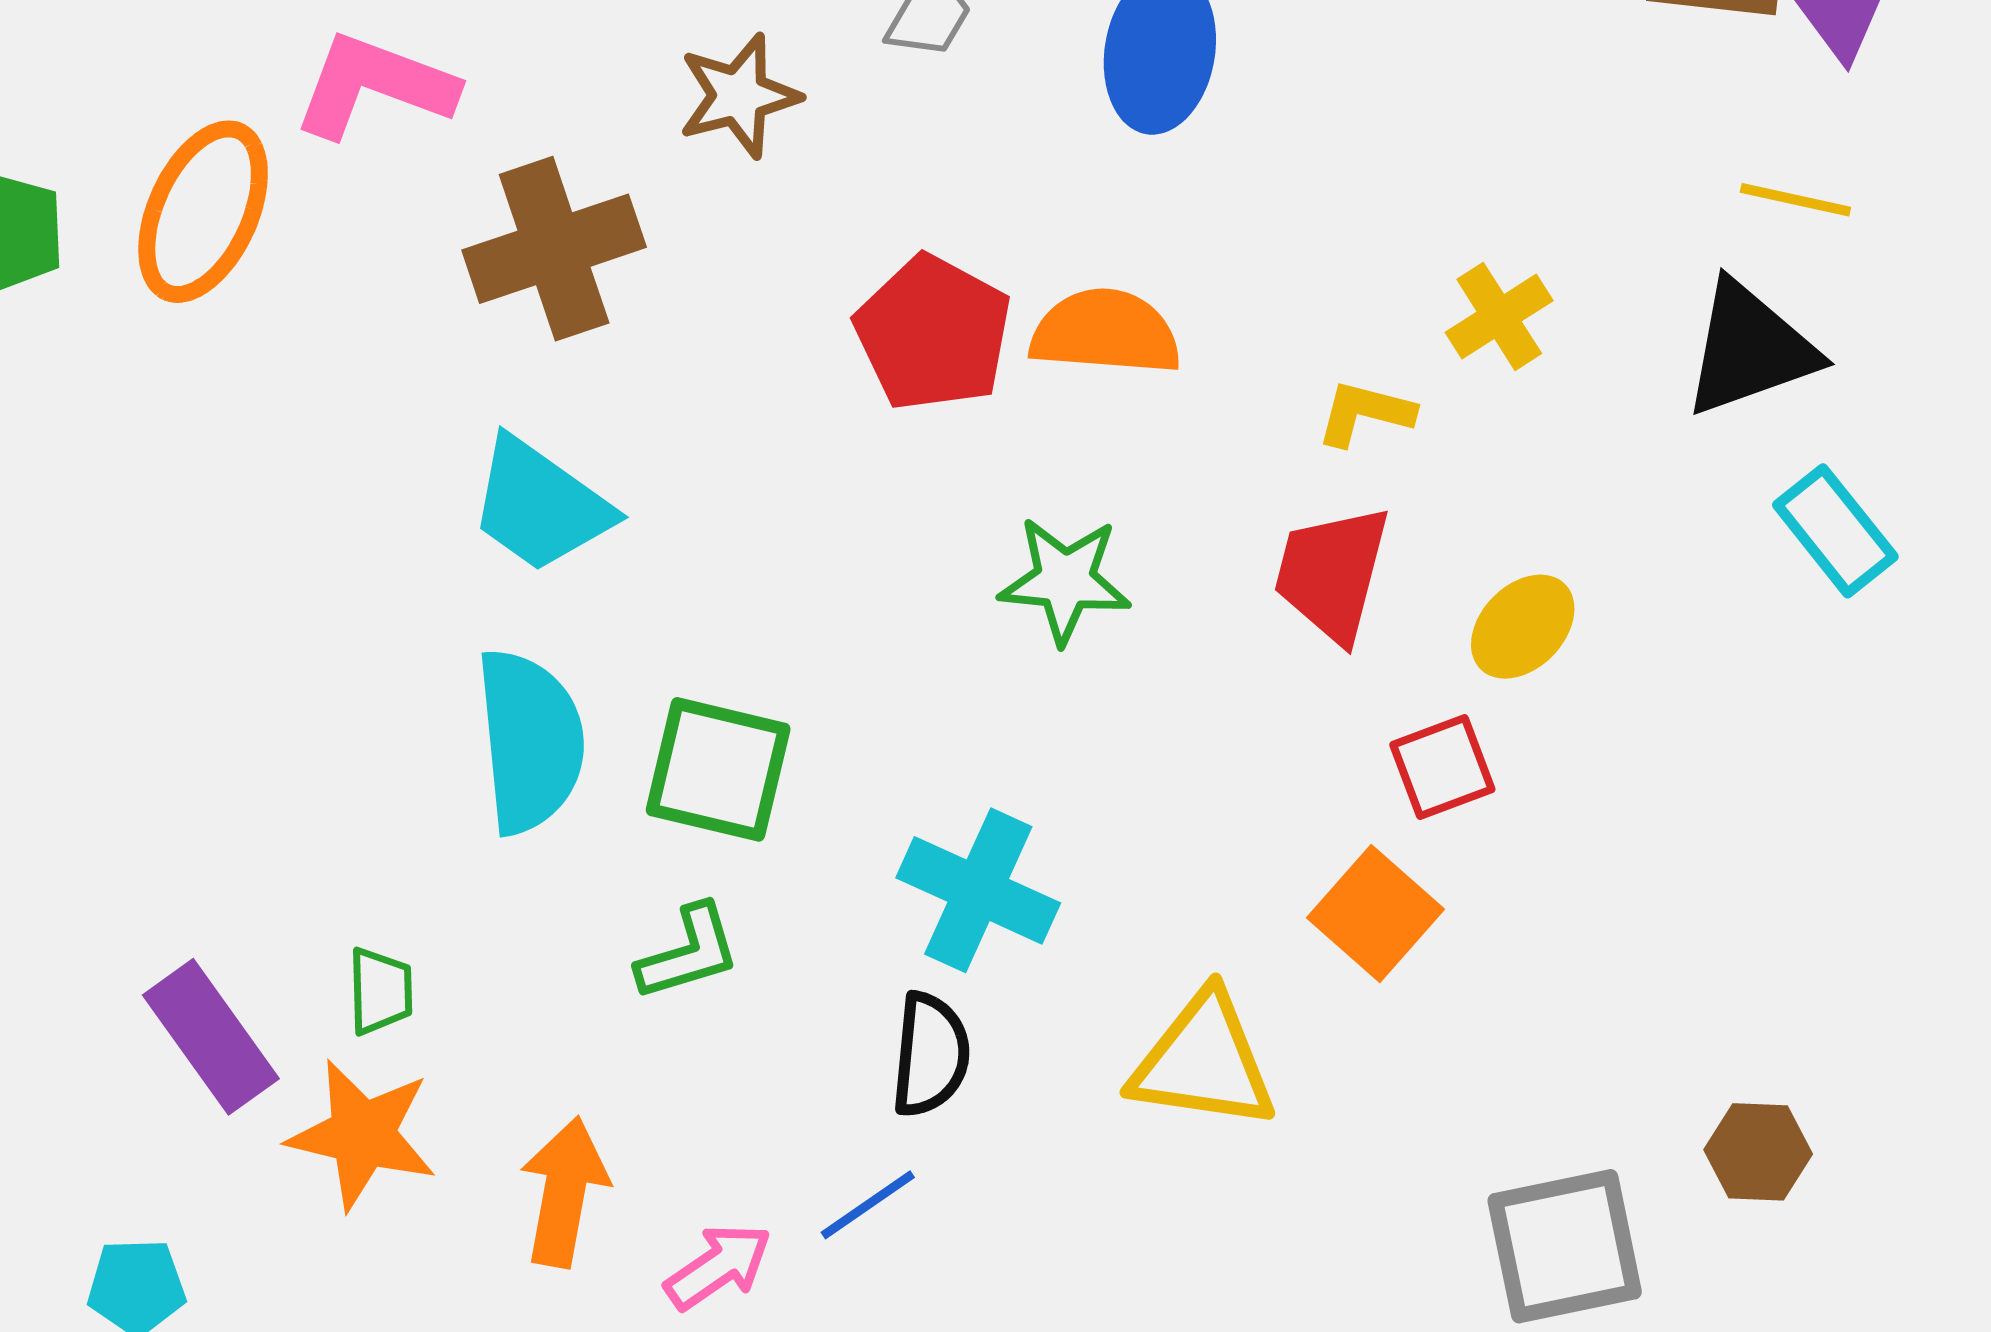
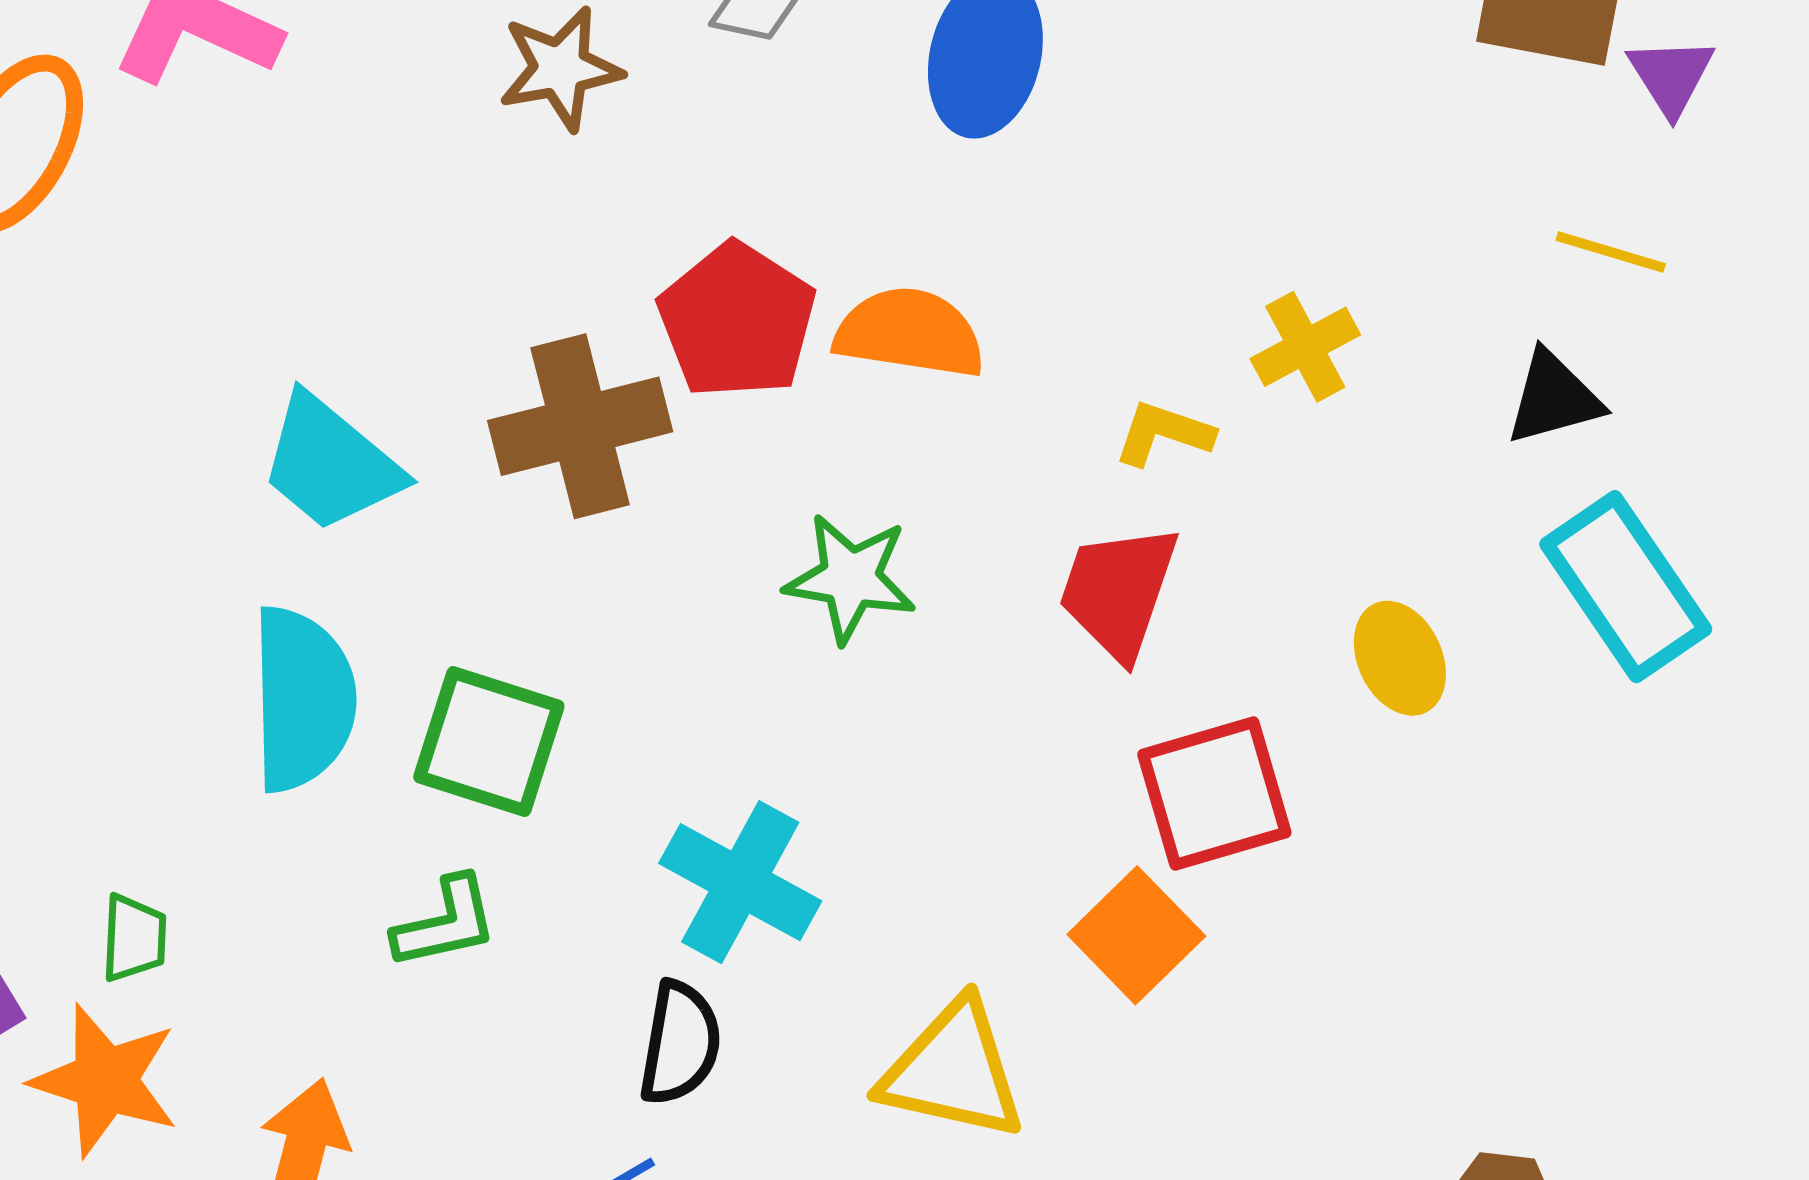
brown cross: (554, 249) -> (580, 426), moved
black triangle: (1750, 349) -> (1554, 398), size x0.7
cyan rectangle: (1835, 531) -> (1626, 587), size x1.4
yellow ellipse: (1523, 627) -> (1400, 658), moved, turned -74
red square: (1442, 767) -> (1214, 794), size x1.5

